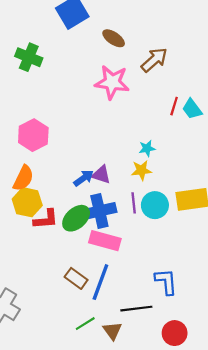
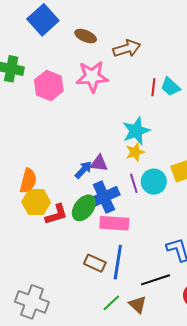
brown arrow: (154, 60) -> (127, 48), turned 36
pink hexagon: (33, 135) -> (49, 86), moved
cyan star: (147, 148) -> (136, 131), size x1.8

